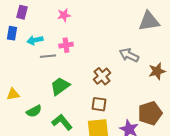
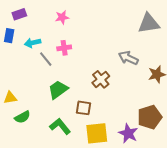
purple rectangle: (22, 12) -> (19, 14), turned 56
gray line: (48, 56) -> (46, 59), turned 56
brown square: (99, 104) -> (84, 108), moved
green semicircle: (34, 111) -> (22, 117), moved

